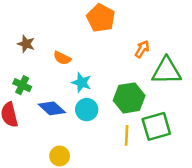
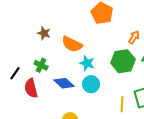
orange semicircle: (62, 58) -> (72, 44), size x1.5
green hexagon: (129, 98) -> (123, 61), moved

